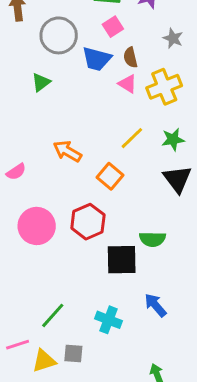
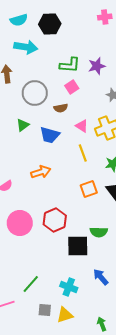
brown semicircle: (130, 57) -> (61, 108), moved, turned -88
blue trapezoid: (97, 59) -> (50, 135), moved
yellow line: (132, 138) -> (83, 153), moved, turned -66
orange arrow: (67, 151) -> (41, 172), turned 132
orange square: (110, 176) -> (89, 189), moved, turned 30
yellow triangle: (44, 361) -> (65, 315), moved

